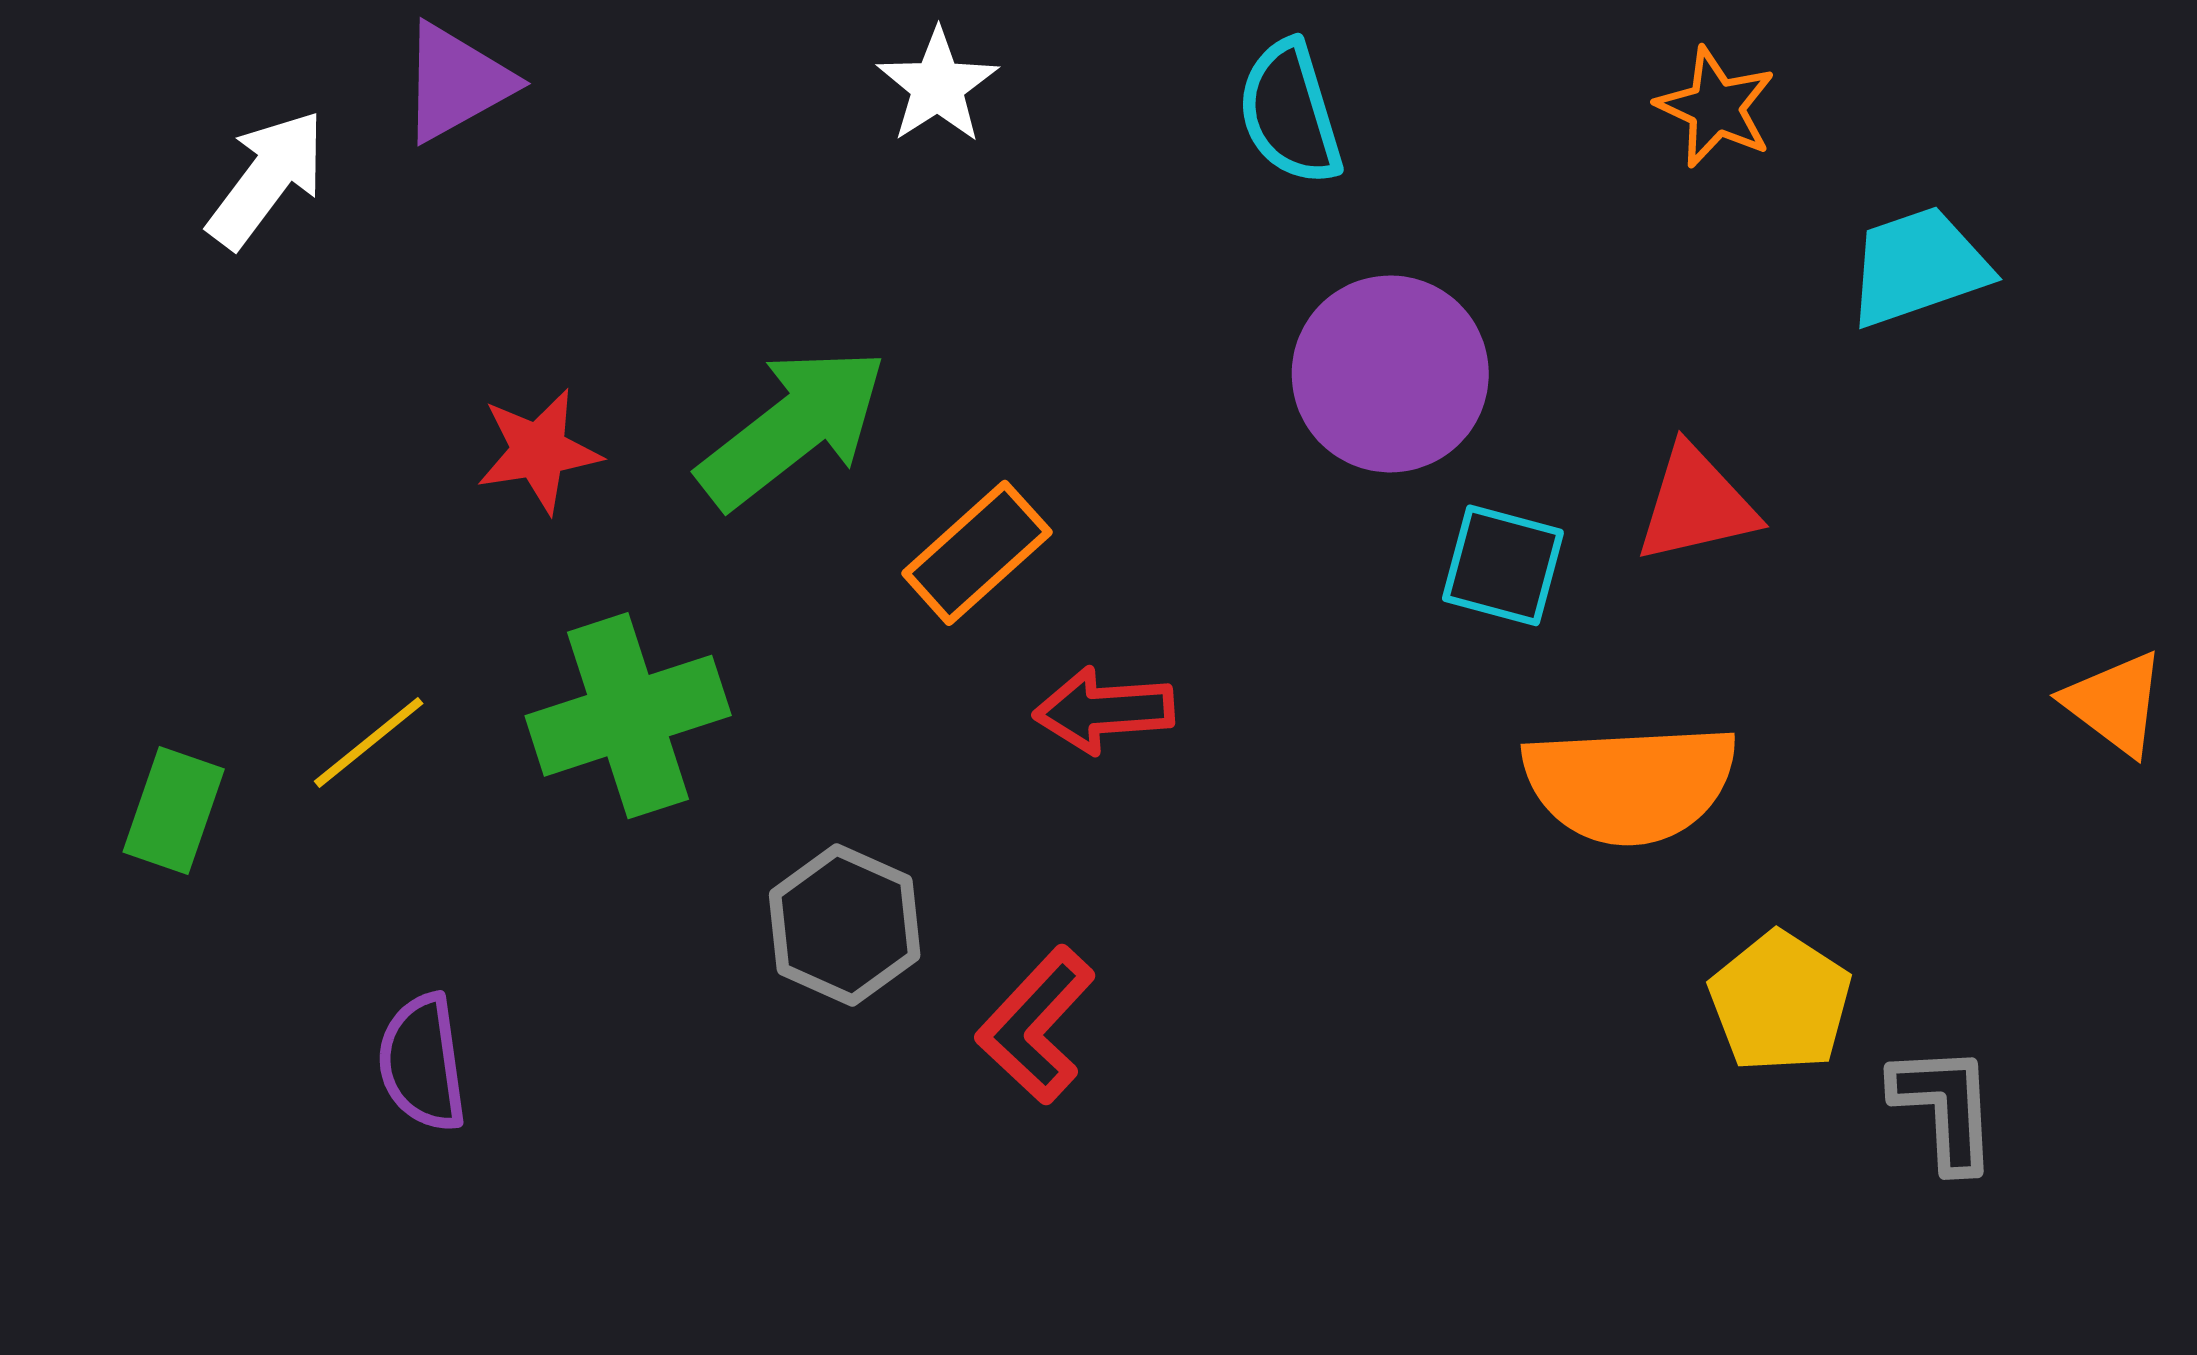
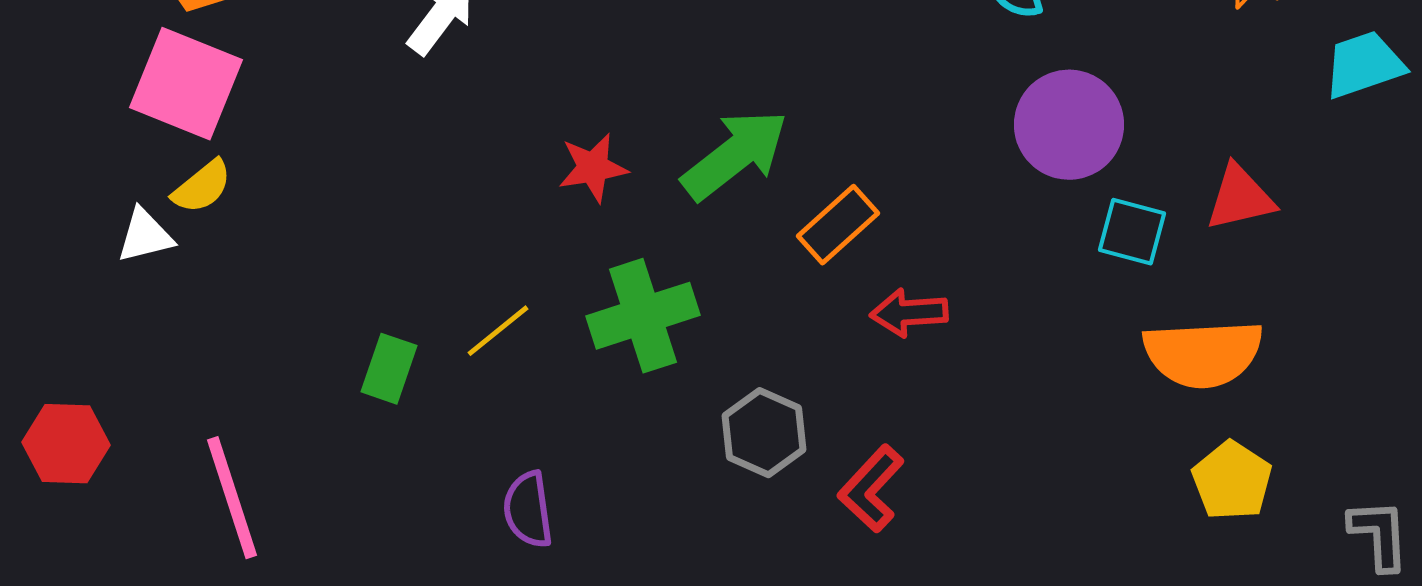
yellow pentagon: (1780, 1002) -> (1232, 481), moved

